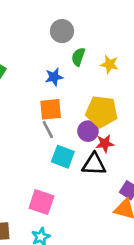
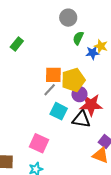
blue star: (54, 77) -> (93, 53), moved
yellow pentagon: (102, 112) -> (73, 80), moved, turned -30
gray line: (48, 129) -> (50, 90), turned 64
red star: (105, 143) -> (91, 105), size x1.6

